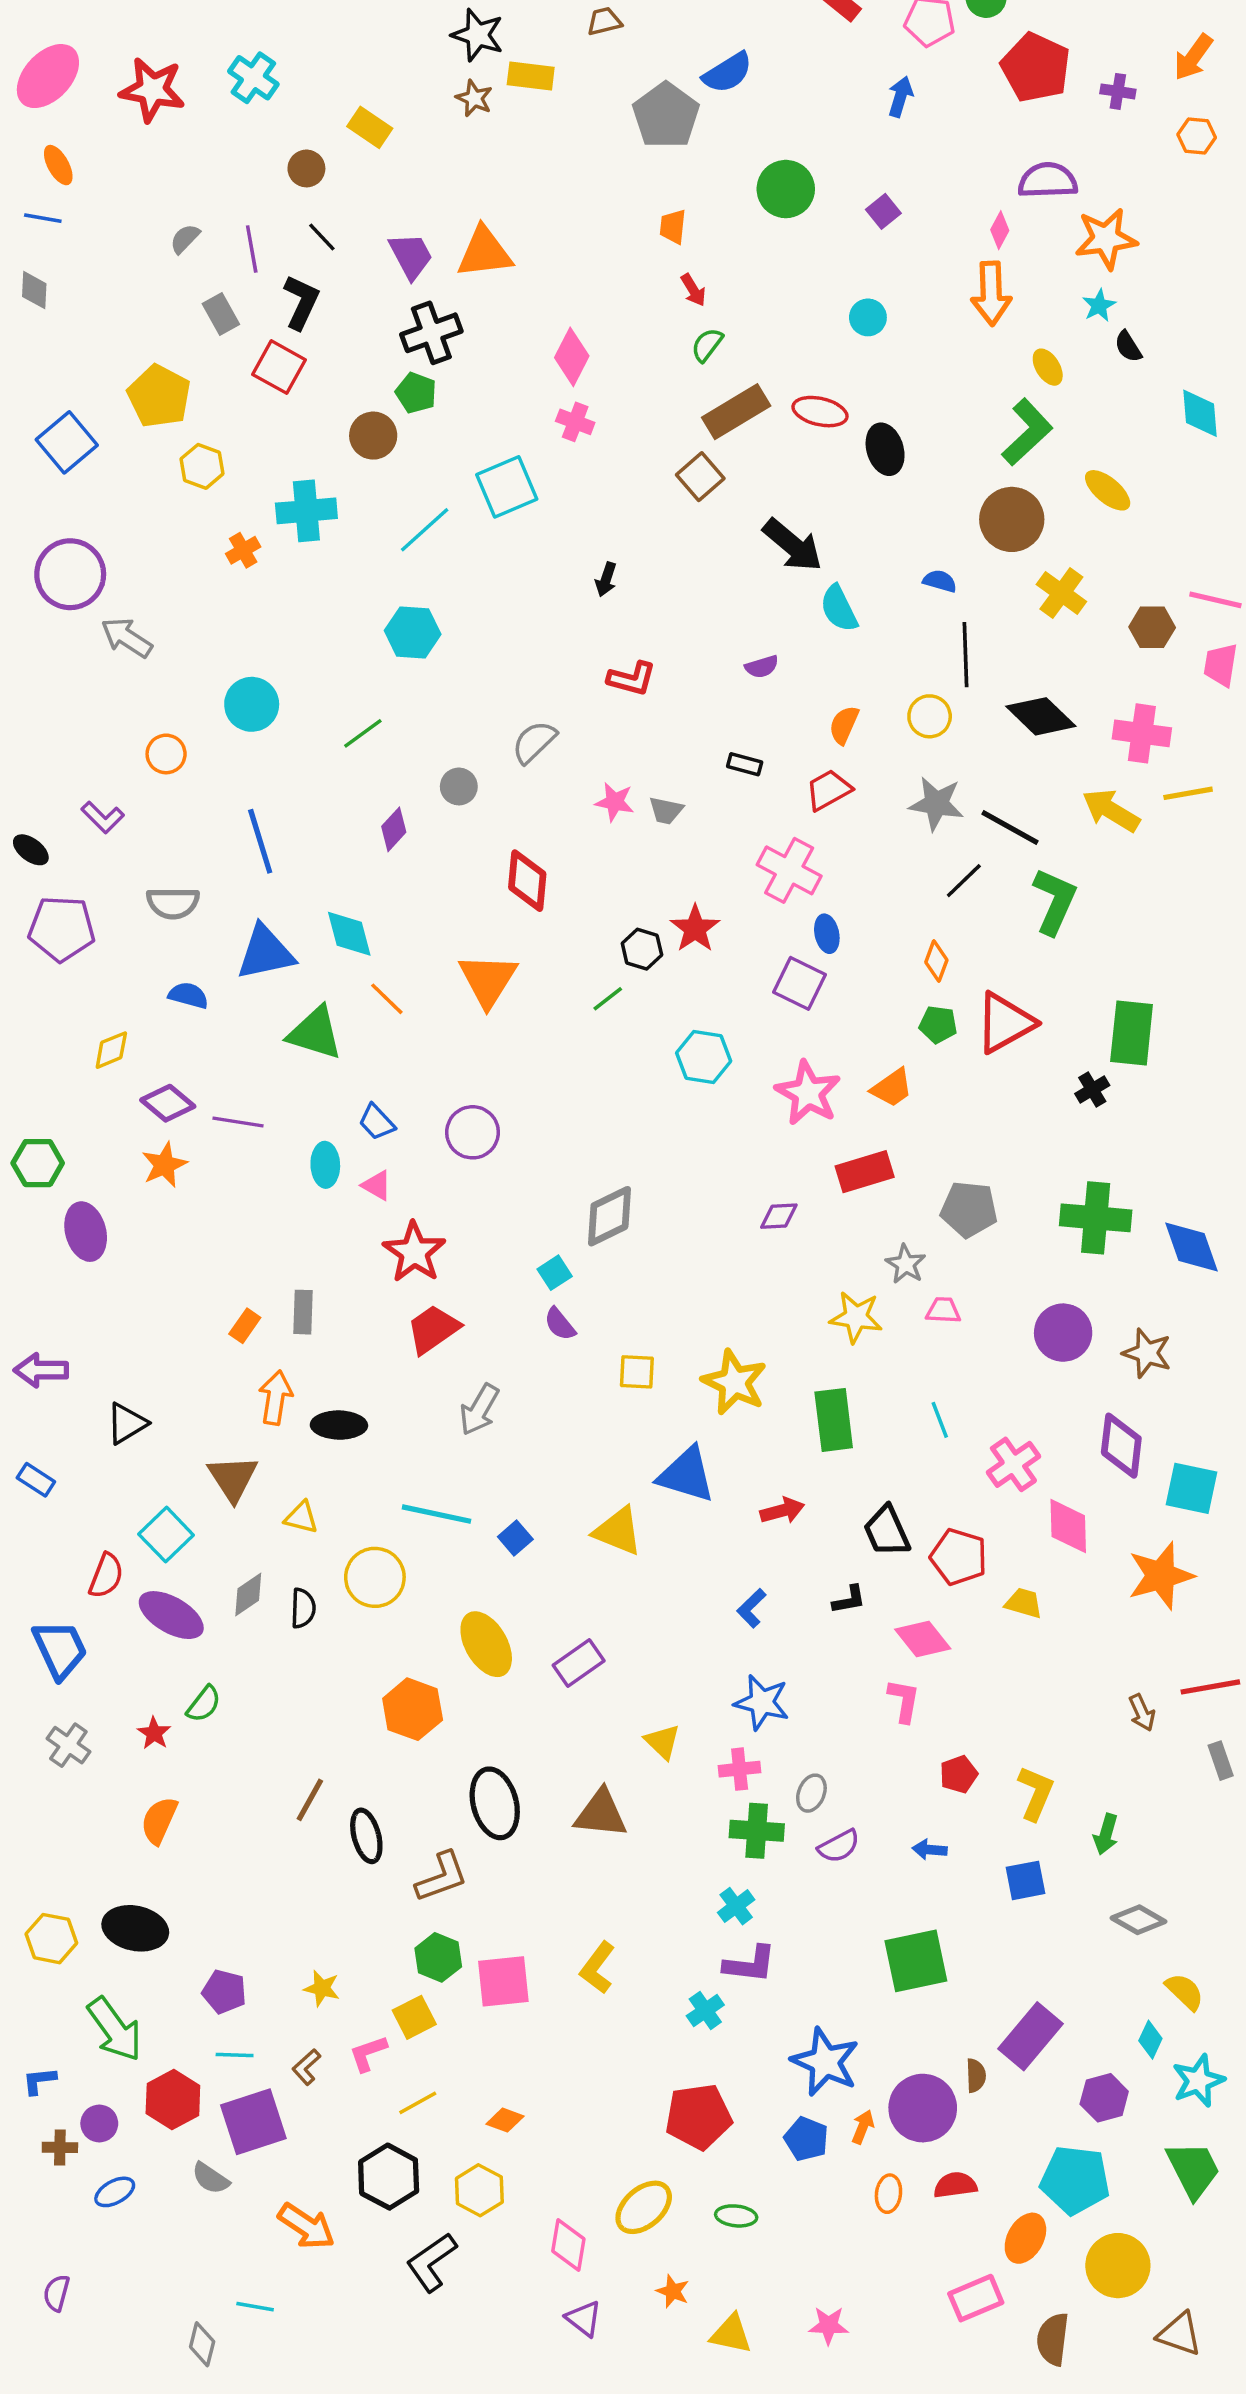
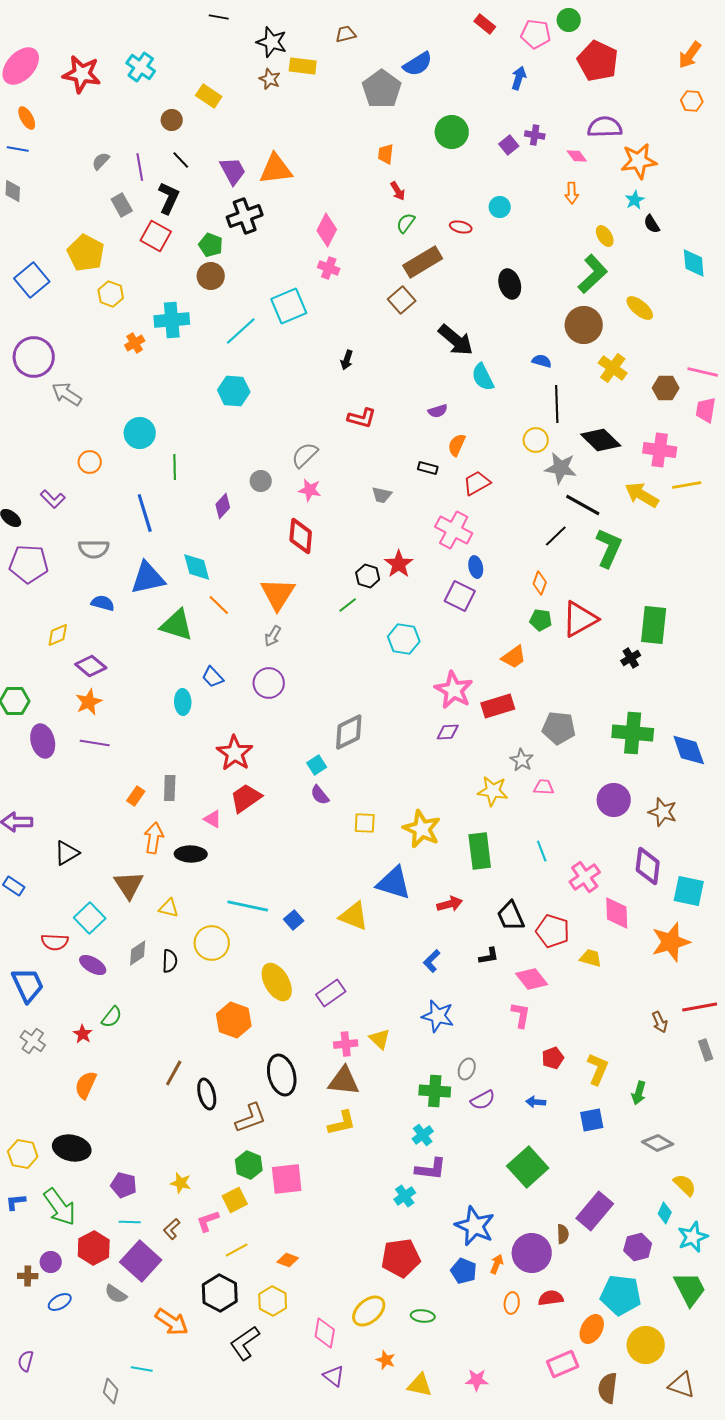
purple cross: (1118, 91) -> (535, 135), moved
pink diamond: (1000, 230) -> (577, 156), turned -65
orange arrow: (991, 293) -> (572, 193), size x0.6
green pentagon: (416, 393) -> (211, 245), moved
red ellipse: (820, 412) -> (461, 227), moved, size x0.7
orange semicircle: (844, 725) -> (457, 445), moved
green line: (363, 733) -> (175, 467), moved, turned -55
pink star: (615, 802) -> (310, 490), moved
gray star: (936, 804) -> (561, 468), moved
pink star: (808, 1093) -> (454, 690), moved
purple line: (238, 1122) -> (95, 743), moved
pink triangle: (377, 1185) -> (213, 819), moved
gray arrow: (479, 1410) -> (273, 636), moved, size x0.7
red semicircle: (106, 1576) -> (55, 942), turned 72
purple ellipse: (171, 1615) -> (93, 965), size x0.7
pink cross: (740, 1769) -> (346, 1044), moved
green square: (916, 1961) -> (528, 1167), turned -30
yellow L-shape: (597, 1968) -> (342, 1123), moved, turned -140
blue L-shape: (39, 2081) -> (16, 1202), moved
purple square: (253, 2122) -> (141, 1261), turned -30

